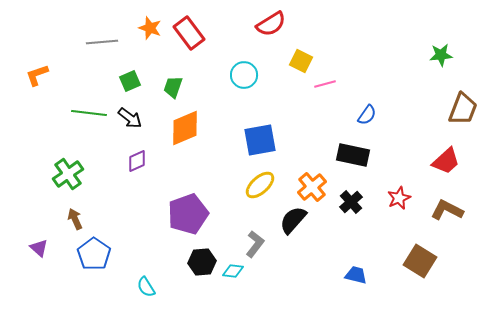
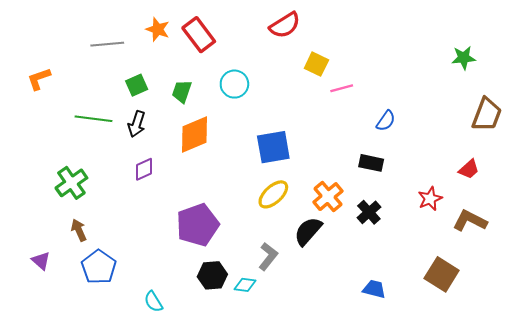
cyan circle: (244, 75) -> (234, 84), moved
black arrow: (130, 118) -> (137, 124), turned 70
black rectangle: (353, 155) -> (371, 163), size x0.7
red trapezoid: (446, 161) -> (469, 169), size x0.7
red star: (399, 198) -> (430, 199), moved

